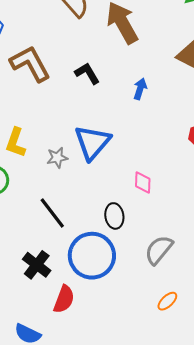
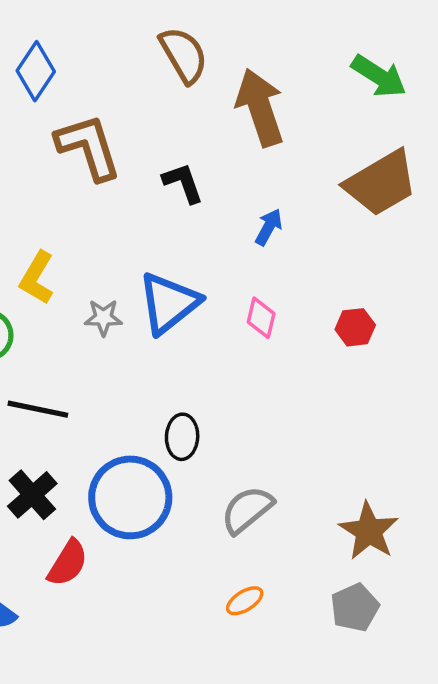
pink diamond: (143, 182) -> (261, 318), moved
black line: (52, 213) -> (38, 409), moved, turned -52

